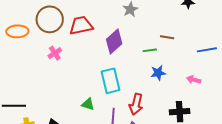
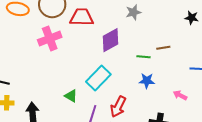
brown line: (167, 37) -> (163, 48), turned -32
pink cross: (55, 53) -> (50, 38), size x1.6
cyan rectangle: (111, 81) -> (98, 78), turned 45

